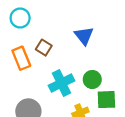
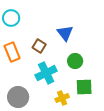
brown square: (44, 48) -> (39, 46), moved
green circle: (92, 79) -> (75, 61), moved

